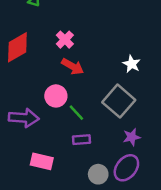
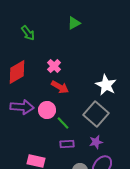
white star: (132, 64) -> (106, 85), size x1.5
purple arrow: (24, 118) -> (22, 107), moved
purple star: (132, 137) -> (96, 142), moved

